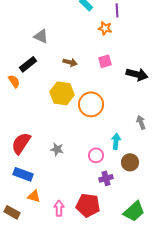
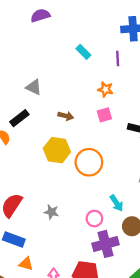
orange star: (105, 28) -> (105, 89), moved
cyan arrow: (116, 141) -> (116, 203), turned 140
purple cross: (106, 178) -> (105, 244), size x1.6

